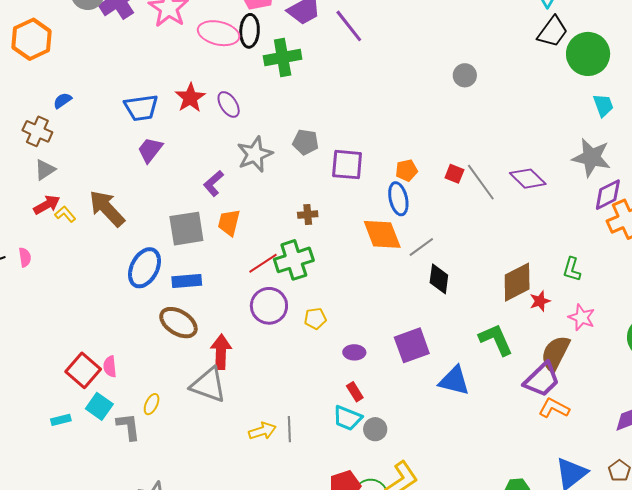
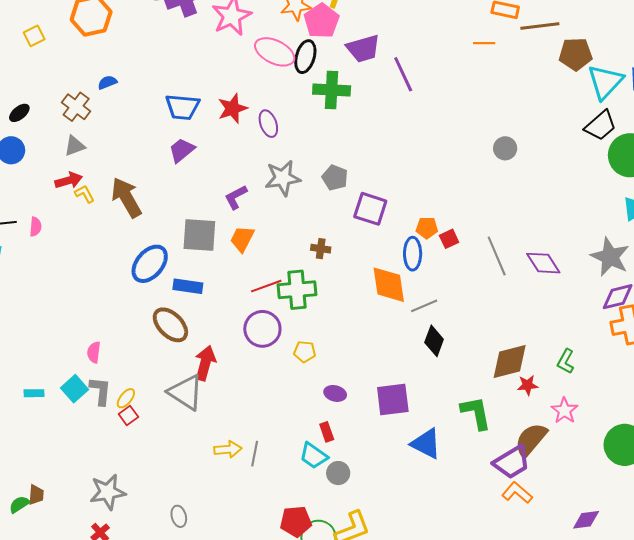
red square: (454, 174) -> (449, 239), moved, turned 30
red square: (83, 370) -> (128, 416), moved, size x0.6
gray L-shape: (128, 427) -> (100, 391), moved

